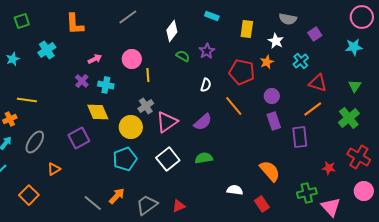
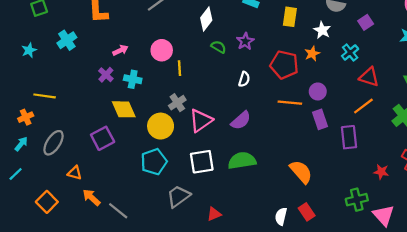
orange line: (234, 106) -> (290, 103), moved, turned -45
green semicircle: (204, 158) -> (242, 161), size x1.4
white square: (168, 159) -> (202, 162), turned 30
orange triangle: (54, 169) -> (75, 173), turned 48
orange semicircle: (270, 171) -> (301, 172), moved
white semicircle: (235, 190) -> (281, 216), moved, turned -84
orange arrow: (117, 196) -> (91, 197), moved, turned -90
gray trapezoid: (147, 205) -> (178, 196), moved

